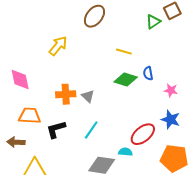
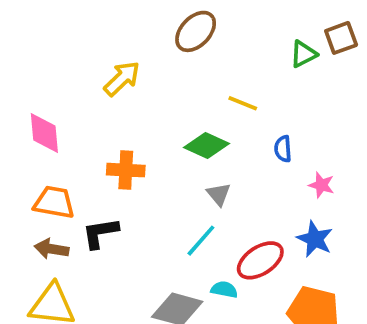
green diamond: (126, 80) -> (206, 145), moved
gray triangle: (88, 96) -> (219, 194), moved
cyan line: (91, 130) -> (201, 241), moved
brown arrow: (16, 142) -> (51, 249), moved

